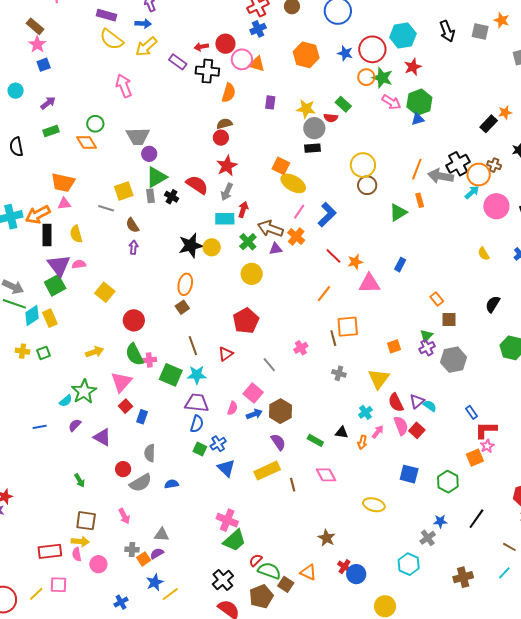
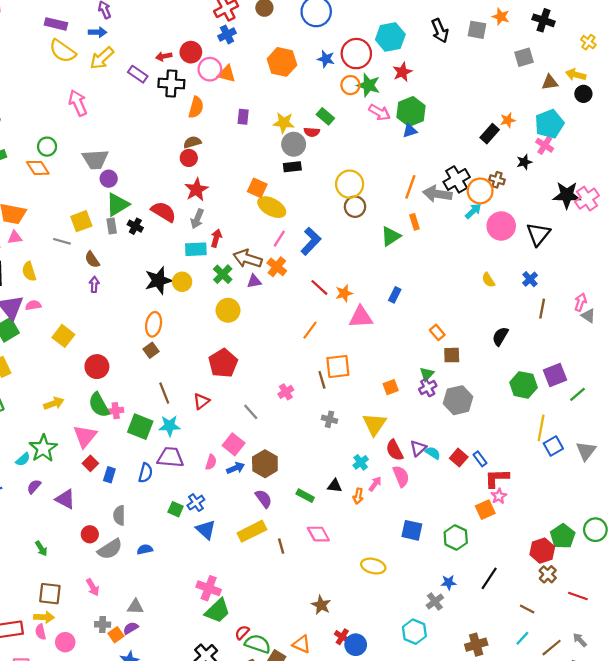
blue semicircle: (197, 424) -> (146, 473), moved
red square: (417, 430) -> (459, 458), moved

